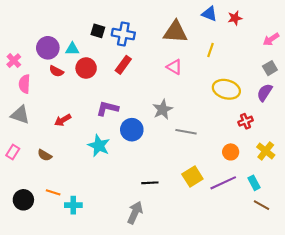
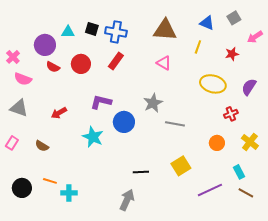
blue triangle: (209, 14) -> (207, 23), moved
red star: (235, 18) -> (232, 54), moved
cyan triangle: (72, 49) -> (68, 32), moved
gray square: (270, 68) -> (234, 18), moved
pink semicircle: (24, 84) -> (23, 79), turned -72
purple line: (223, 183) -> (210, 190), moved

